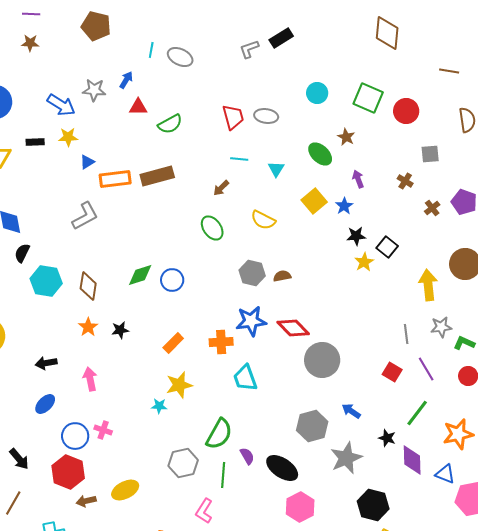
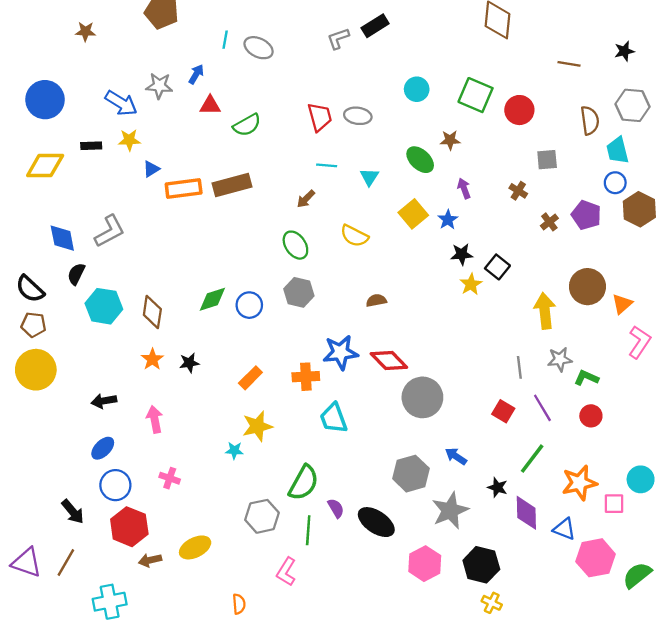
brown star: (346, 137) -> (450, 140), turned -30
gray L-shape: (85, 216) -> (110, 231), moved
gray hexagon: (252, 273) -> (299, 292), moved
blue circle: (75, 436) -> (115, 485), moved
pink hexagon: (300, 507) -> (425, 564), moved

